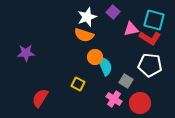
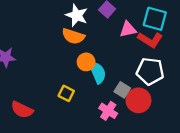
white star: (87, 17) -> (77, 15), turned -30
red semicircle: (40, 98) -> (22, 110), turned -96
red circle: (140, 103) -> (138, 100), moved

